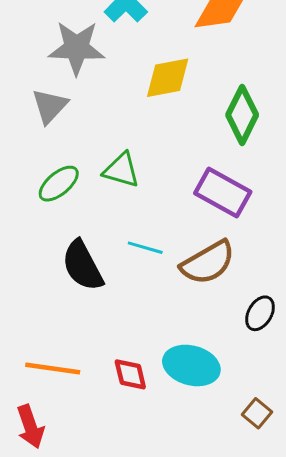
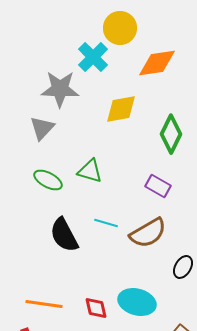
green ellipse: (59, 184) -> (48, 180), turned 68
purple rectangle: (223, 193) -> (158, 186), size x0.7

